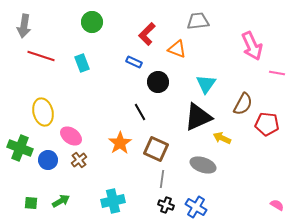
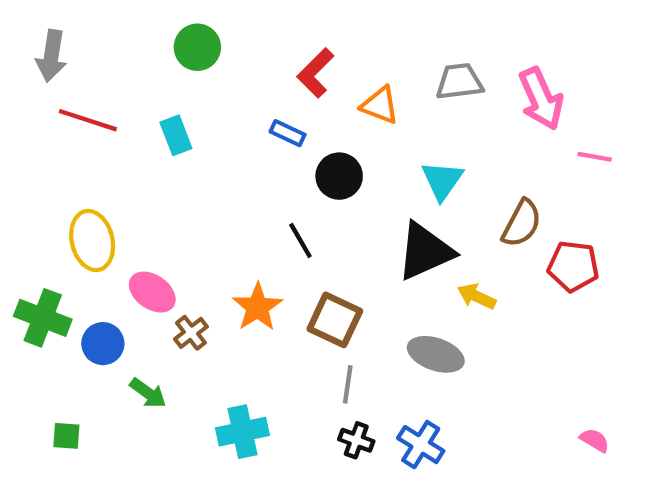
gray trapezoid: (198, 21) -> (459, 82), moved
brown cross: (79, 160) -> (191, 333), moved
green arrow: (61, 201) -> (148, 393), moved, turned 66

